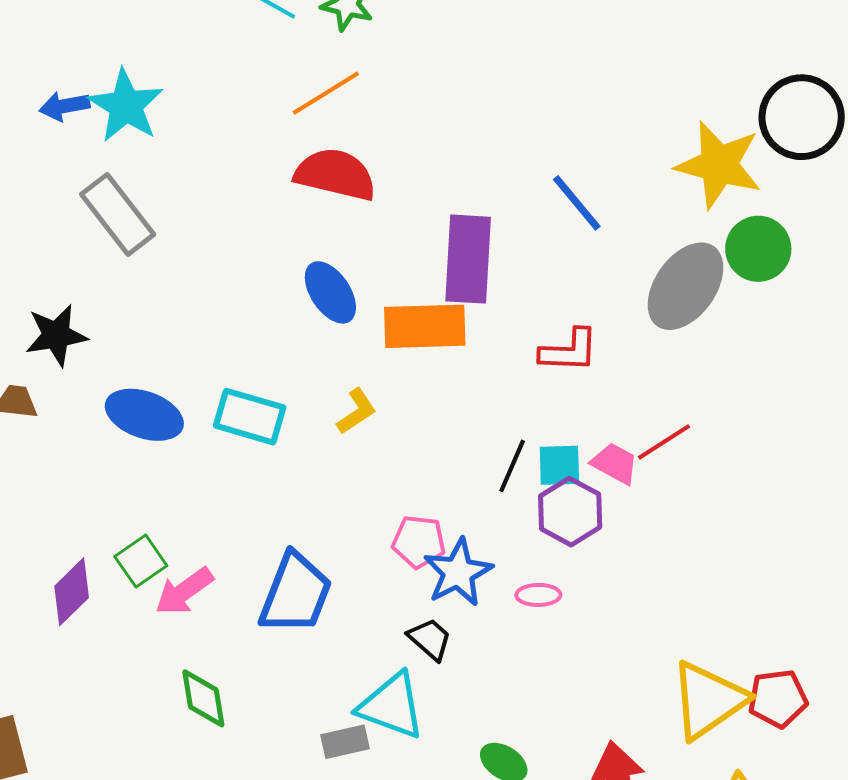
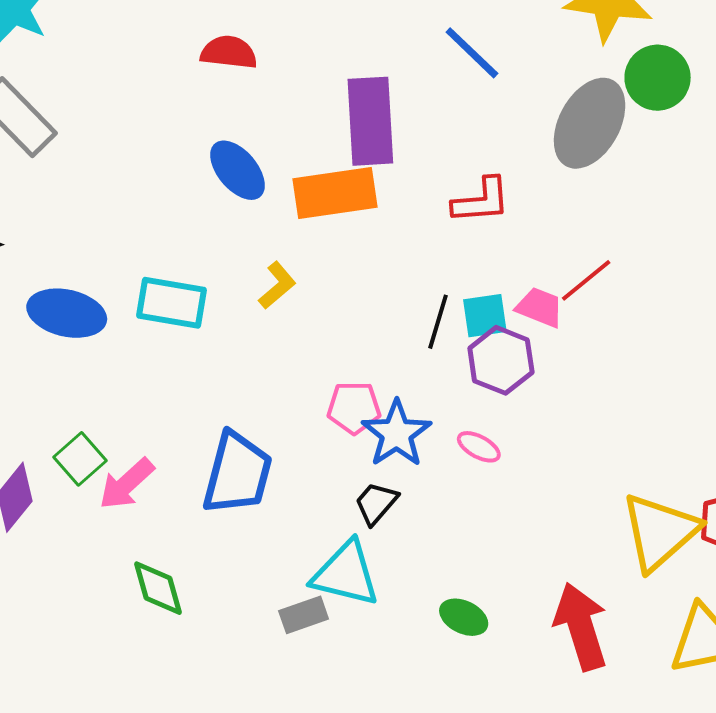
red semicircle: (335, 174) -> (229, 52), size x0.7
pink ellipse: (538, 595) -> (479, 447), turned 36
black trapezoid: (430, 639) -> (376, 503), turned -84

